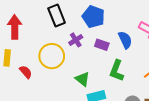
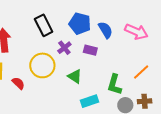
blue semicircle: (125, 40) -> (105, 30), moved
green L-shape: (117, 71) -> (114, 85), moved
green triangle: (82, 79) -> (75, 76), moved

